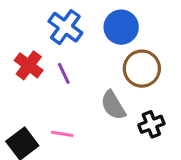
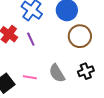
gray semicircle: (113, 105) -> (57, 73), moved

